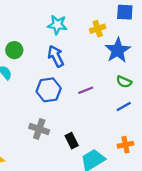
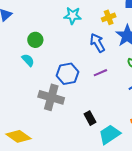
blue arrow: (56, 56) -> (97, 43), moved
gray cross: (39, 129) -> (51, 97), moved, size x1.4

